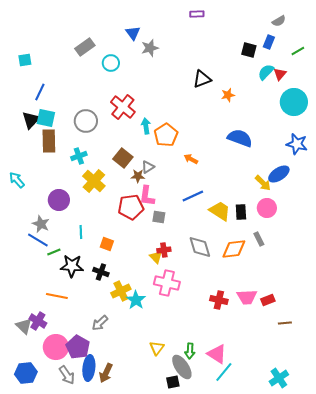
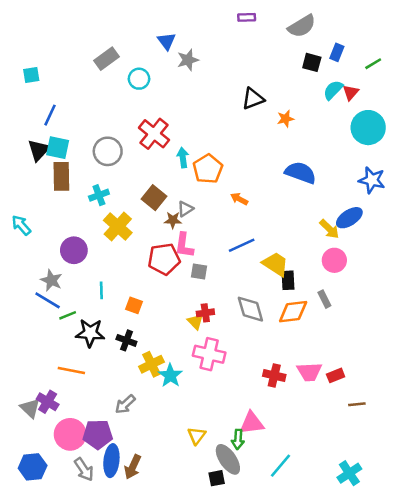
gray semicircle: (279, 21) -> (302, 26), moved, size x1.6
black rectangle: (241, 212) -> (288, 280), moved
purple pentagon: (78, 347) -> (98, 434), turned -30
pink triangle: (217, 354) -> (252, 423), moved, turned -40

